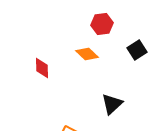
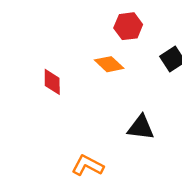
black triangle: (112, 104) -> (141, 127), turned 50

